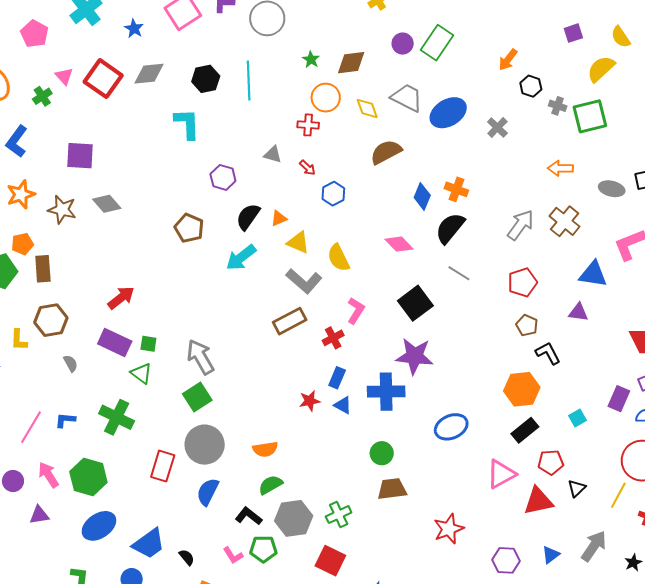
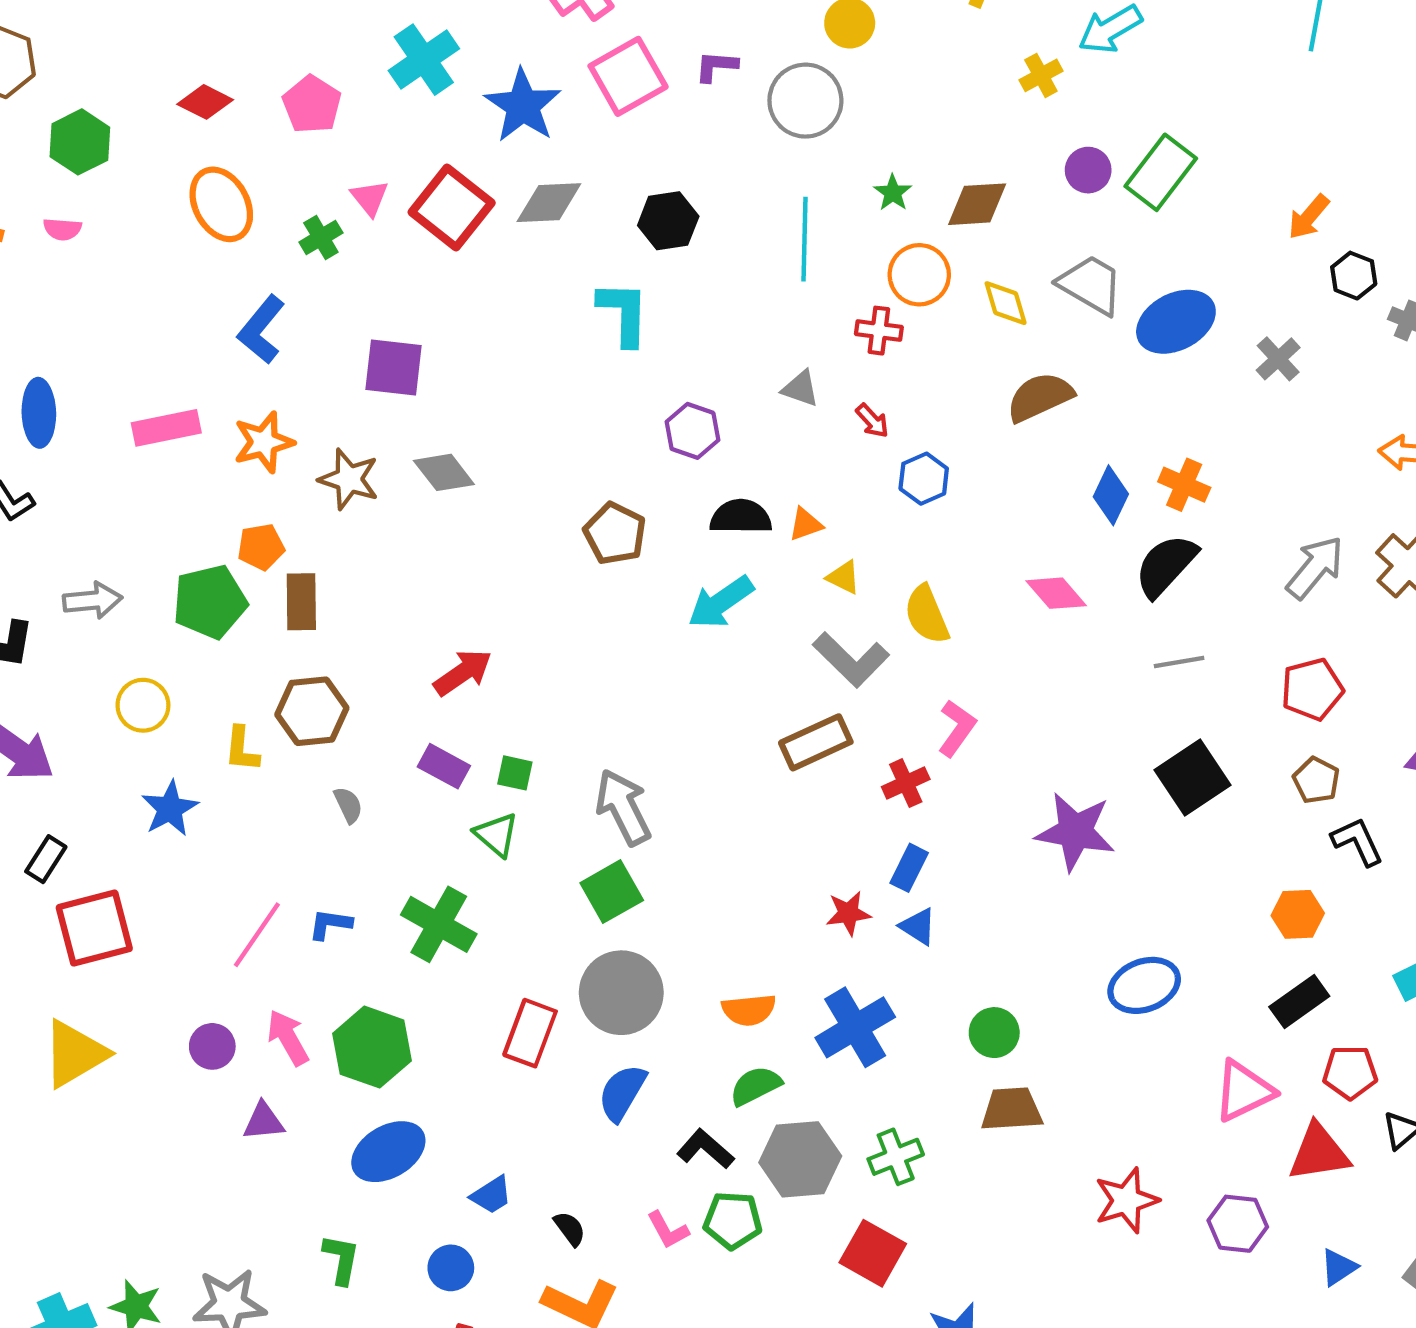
blue star: (134, 28) -> (523, 106), size x1.8
cyan line: (249, 81) -> (804, 239), moved
black semicircle: (248, 217) -> (741, 517), turned 52
yellow triangle: (298, 242) -> (844, 577), size x0.7
gray line: (459, 273) -> (1179, 662), turned -45
black square: (415, 303) -> (1192, 778), moved
purple rectangle: (115, 342) -> (444, 766), size x0.7
orange hexagon: (522, 389) -> (1298, 914), size x0.7
blue cross: (386, 392) -> (855, 1027), moved, turned -33
blue trapezoid: (149, 544) -> (491, 1195), size x0.6
purple hexagon: (506, 560) -> (1238, 1224), moved

